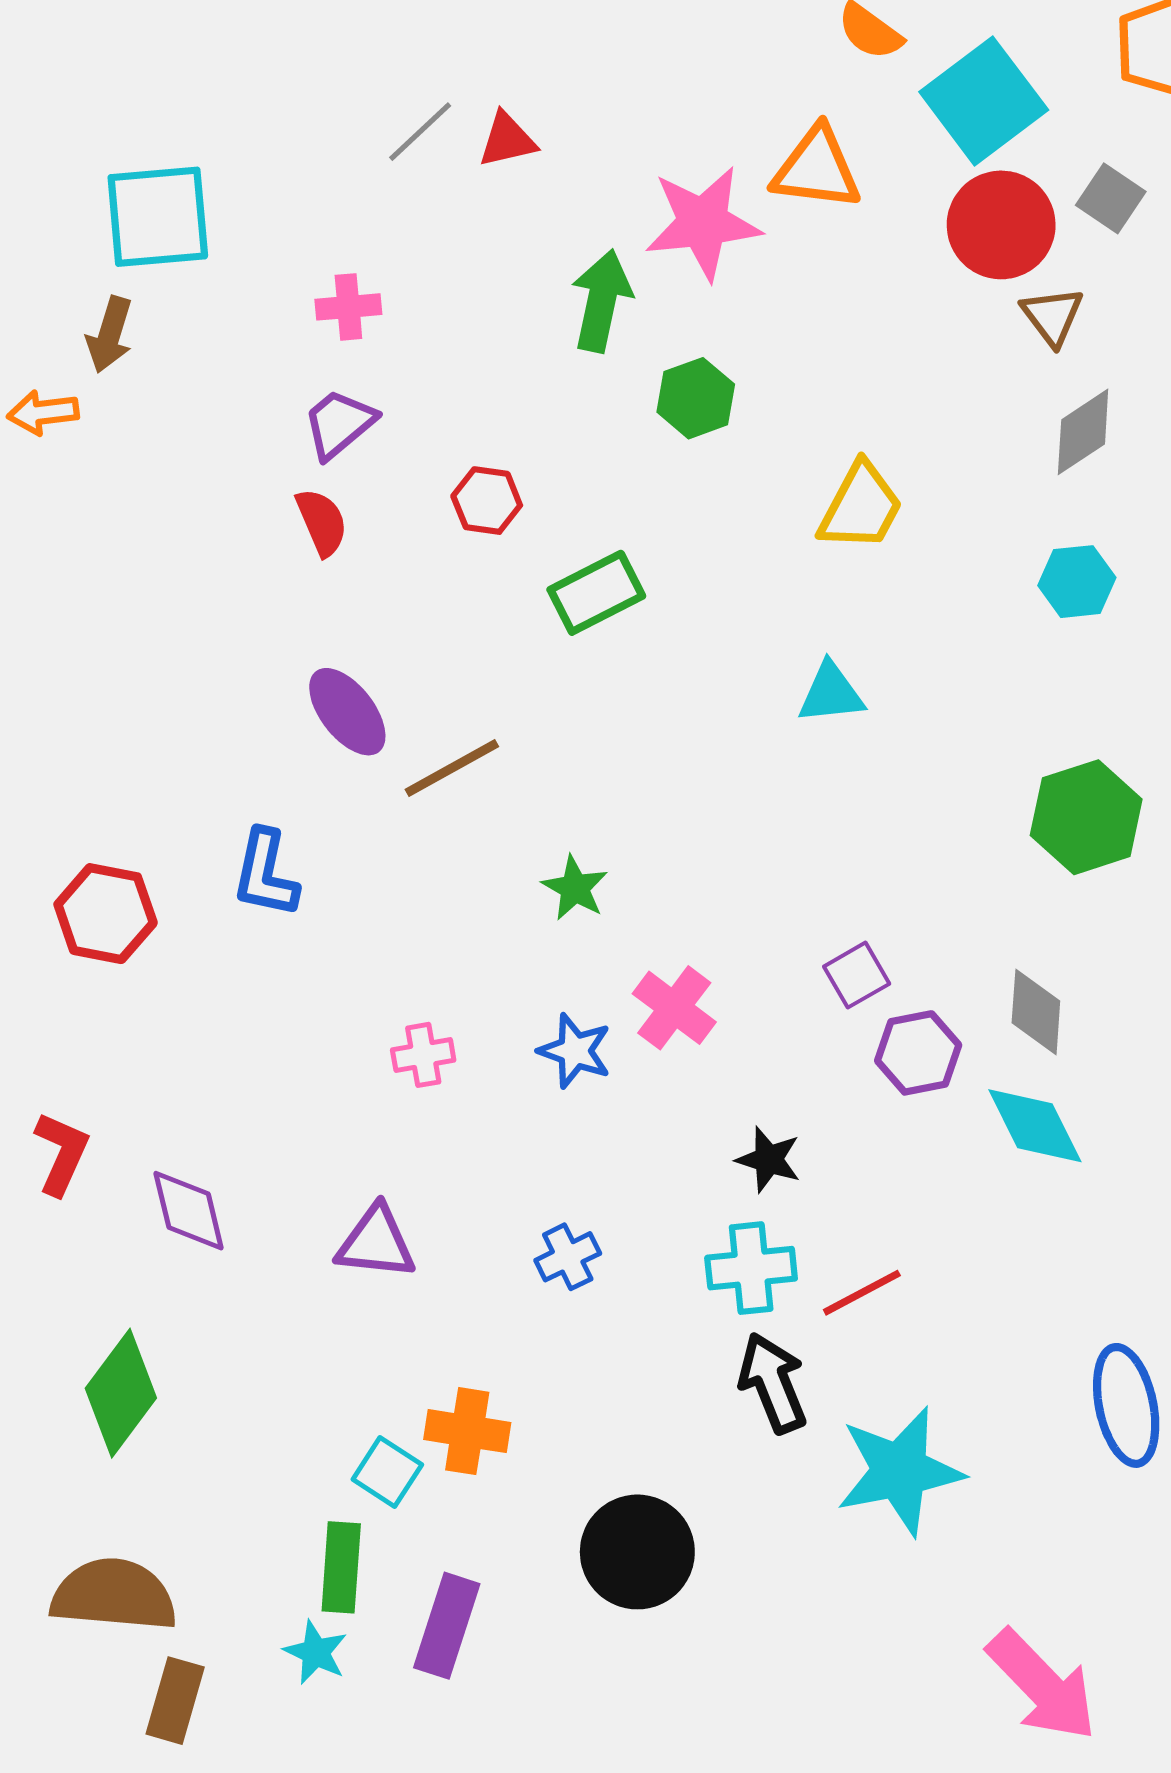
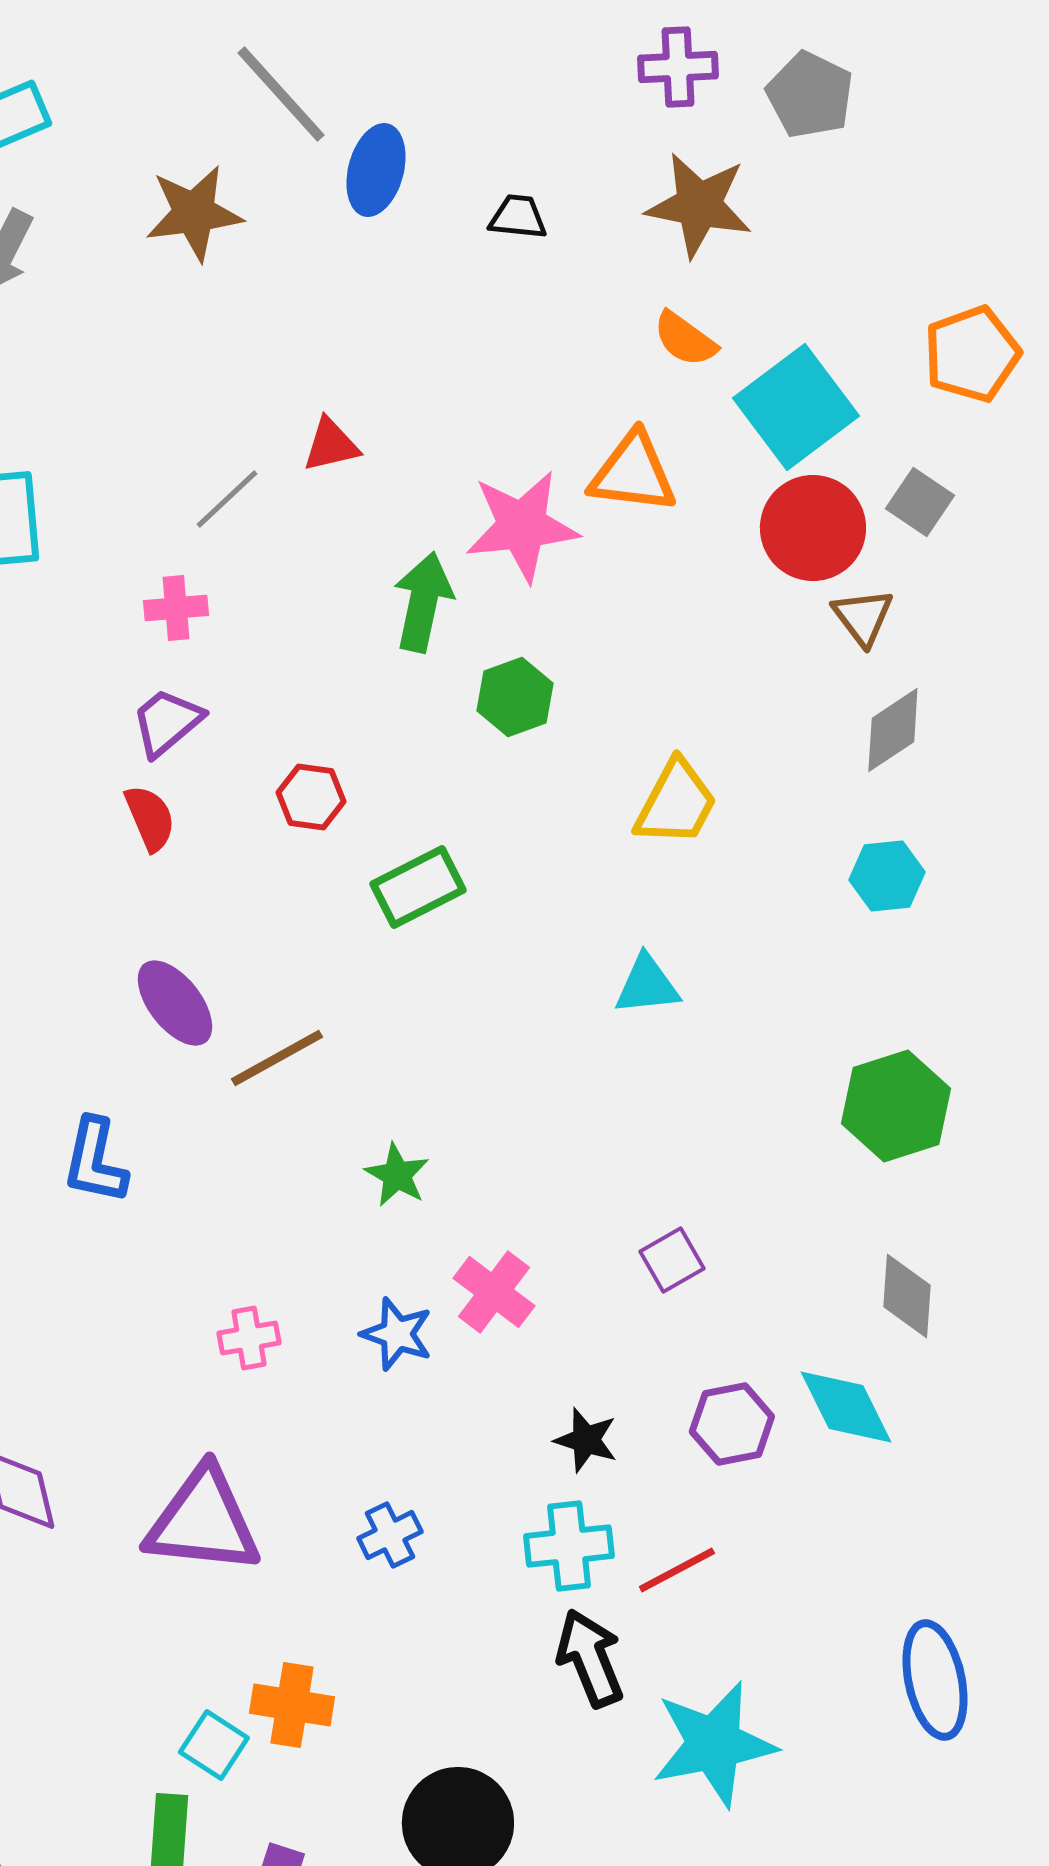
gray line: (420, 132) -> (227, 499), moved
gray diamond: (1036, 1012) -> (907, 1296), moved
purple hexagon: (918, 1053) -> (732, 1424), moved
purple triangle: (376, 1242) -> (203, 1521), size x1.5

